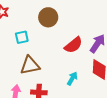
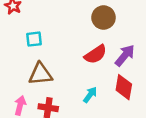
brown circle: (48, 17) -> (104, 18), moved

